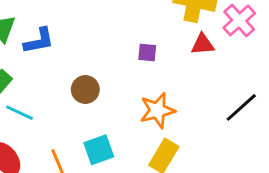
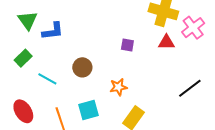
orange star: (157, 110) -> (118, 87), moved, size x0.7
cyan line: (19, 113) -> (47, 79), moved

